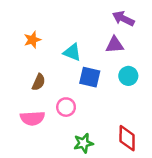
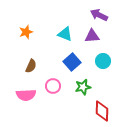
cyan triangle: (72, 52) -> (65, 34), moved
blue square: (90, 77) -> (72, 62), turned 36
green star: (83, 143) -> (83, 87), moved

